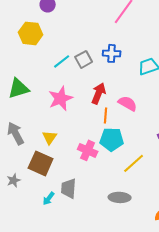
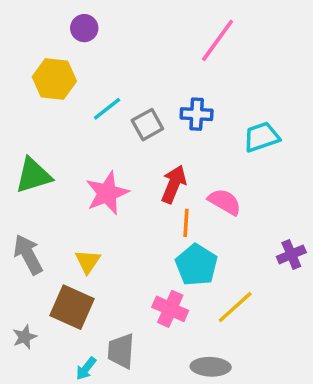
cyan line: (62, 61) -> (107, 109), moved
cyan pentagon: (112, 139) -> (197, 265), turned 30
pink cross: (88, 150) -> (170, 309), moved

